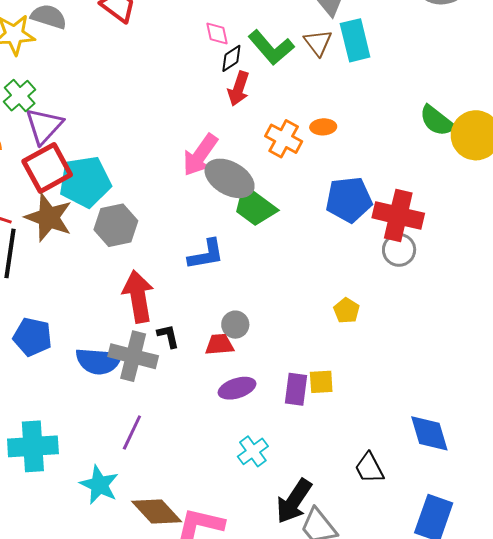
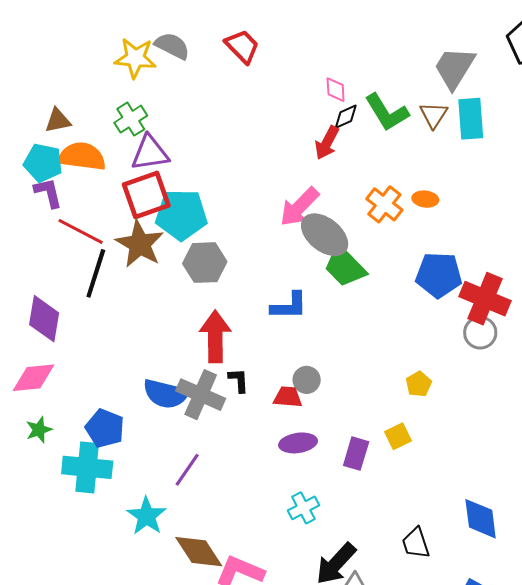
red arrow: (239, 89) -> (327, 143), moved
purple triangle: (44, 126) -> (150, 153), turned 30
blue pentagon: (32, 337) -> (105, 428), moved
yellow square: (321, 382) -> (398, 436), moved, turned -32

